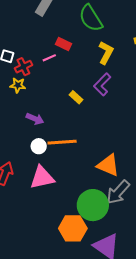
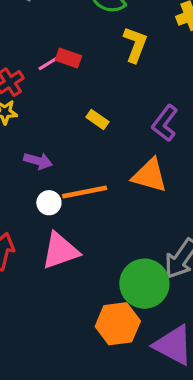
red rectangle: (63, 44) -> (68, 58), moved
purple L-shape: (102, 84) -> (165, 123), moved
orange triangle: (108, 165) -> (150, 175), moved

